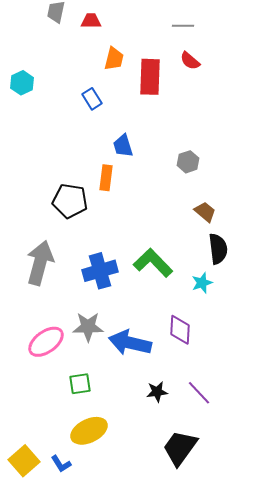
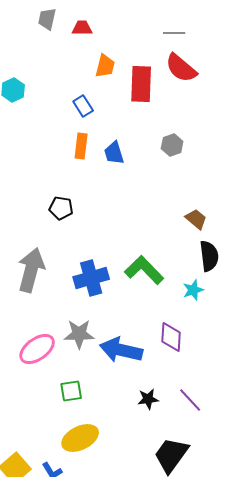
red semicircle: (190, 61) -> (181, 68), size x1.6
gray hexagon: (188, 162) -> (172, 145), moved
orange rectangle: (106, 178) -> (81, 146), moved
black pentagon: (70, 201) -> (61, 208), size x0.7

